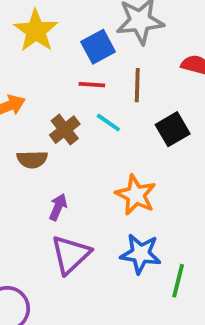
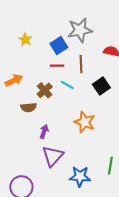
yellow star: (36, 31) -> (25, 40), size x0.6
blue star: (141, 254) -> (80, 176), moved

